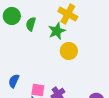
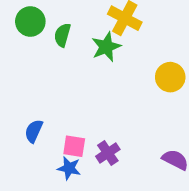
yellow circle: (69, 51) -> (170, 77), moved

